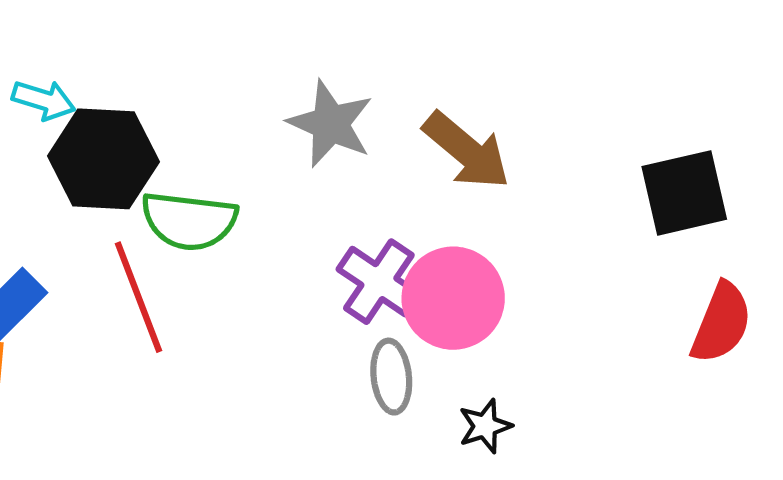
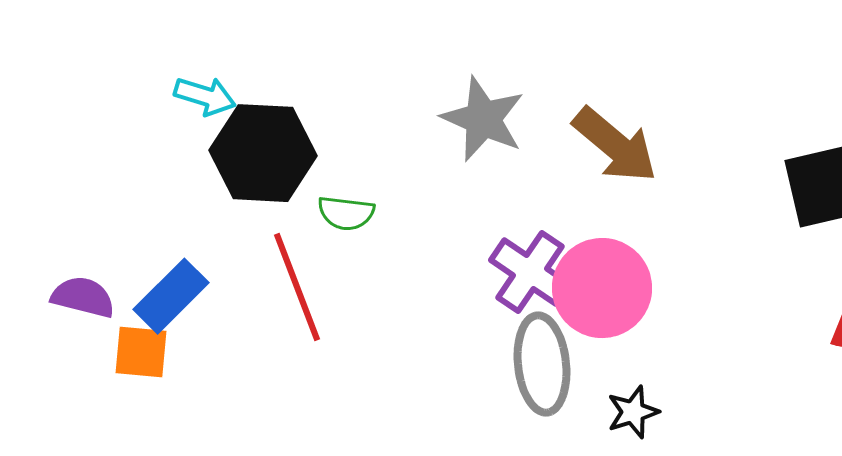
green semicircle: (189, 221) -> (346, 213), size x0.6
gray ellipse: (391, 377) -> (542, 364), size x1.4

